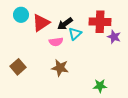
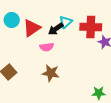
cyan triangle: (75, 34) -> (66, 22), moved
green star: (100, 86) -> (99, 93), moved

